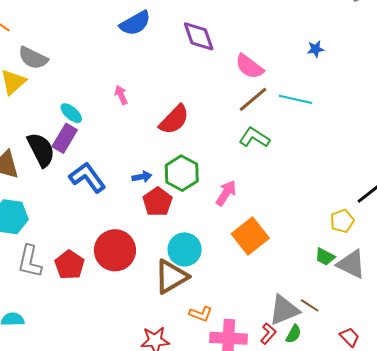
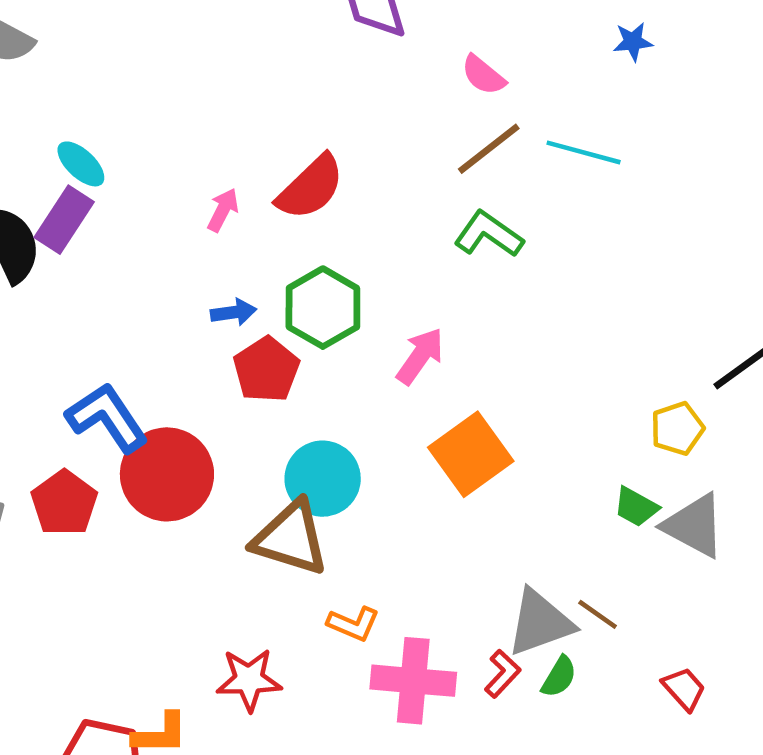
pink semicircle: (249, 67) -> (483, 75), size x0.7
pink arrow: (121, 95) -> (223, 210), moved, turned 48
blue L-shape: (87, 177) -> (107, 418), moved
brown triangle: (171, 277) -> (291, 538), turned 45

